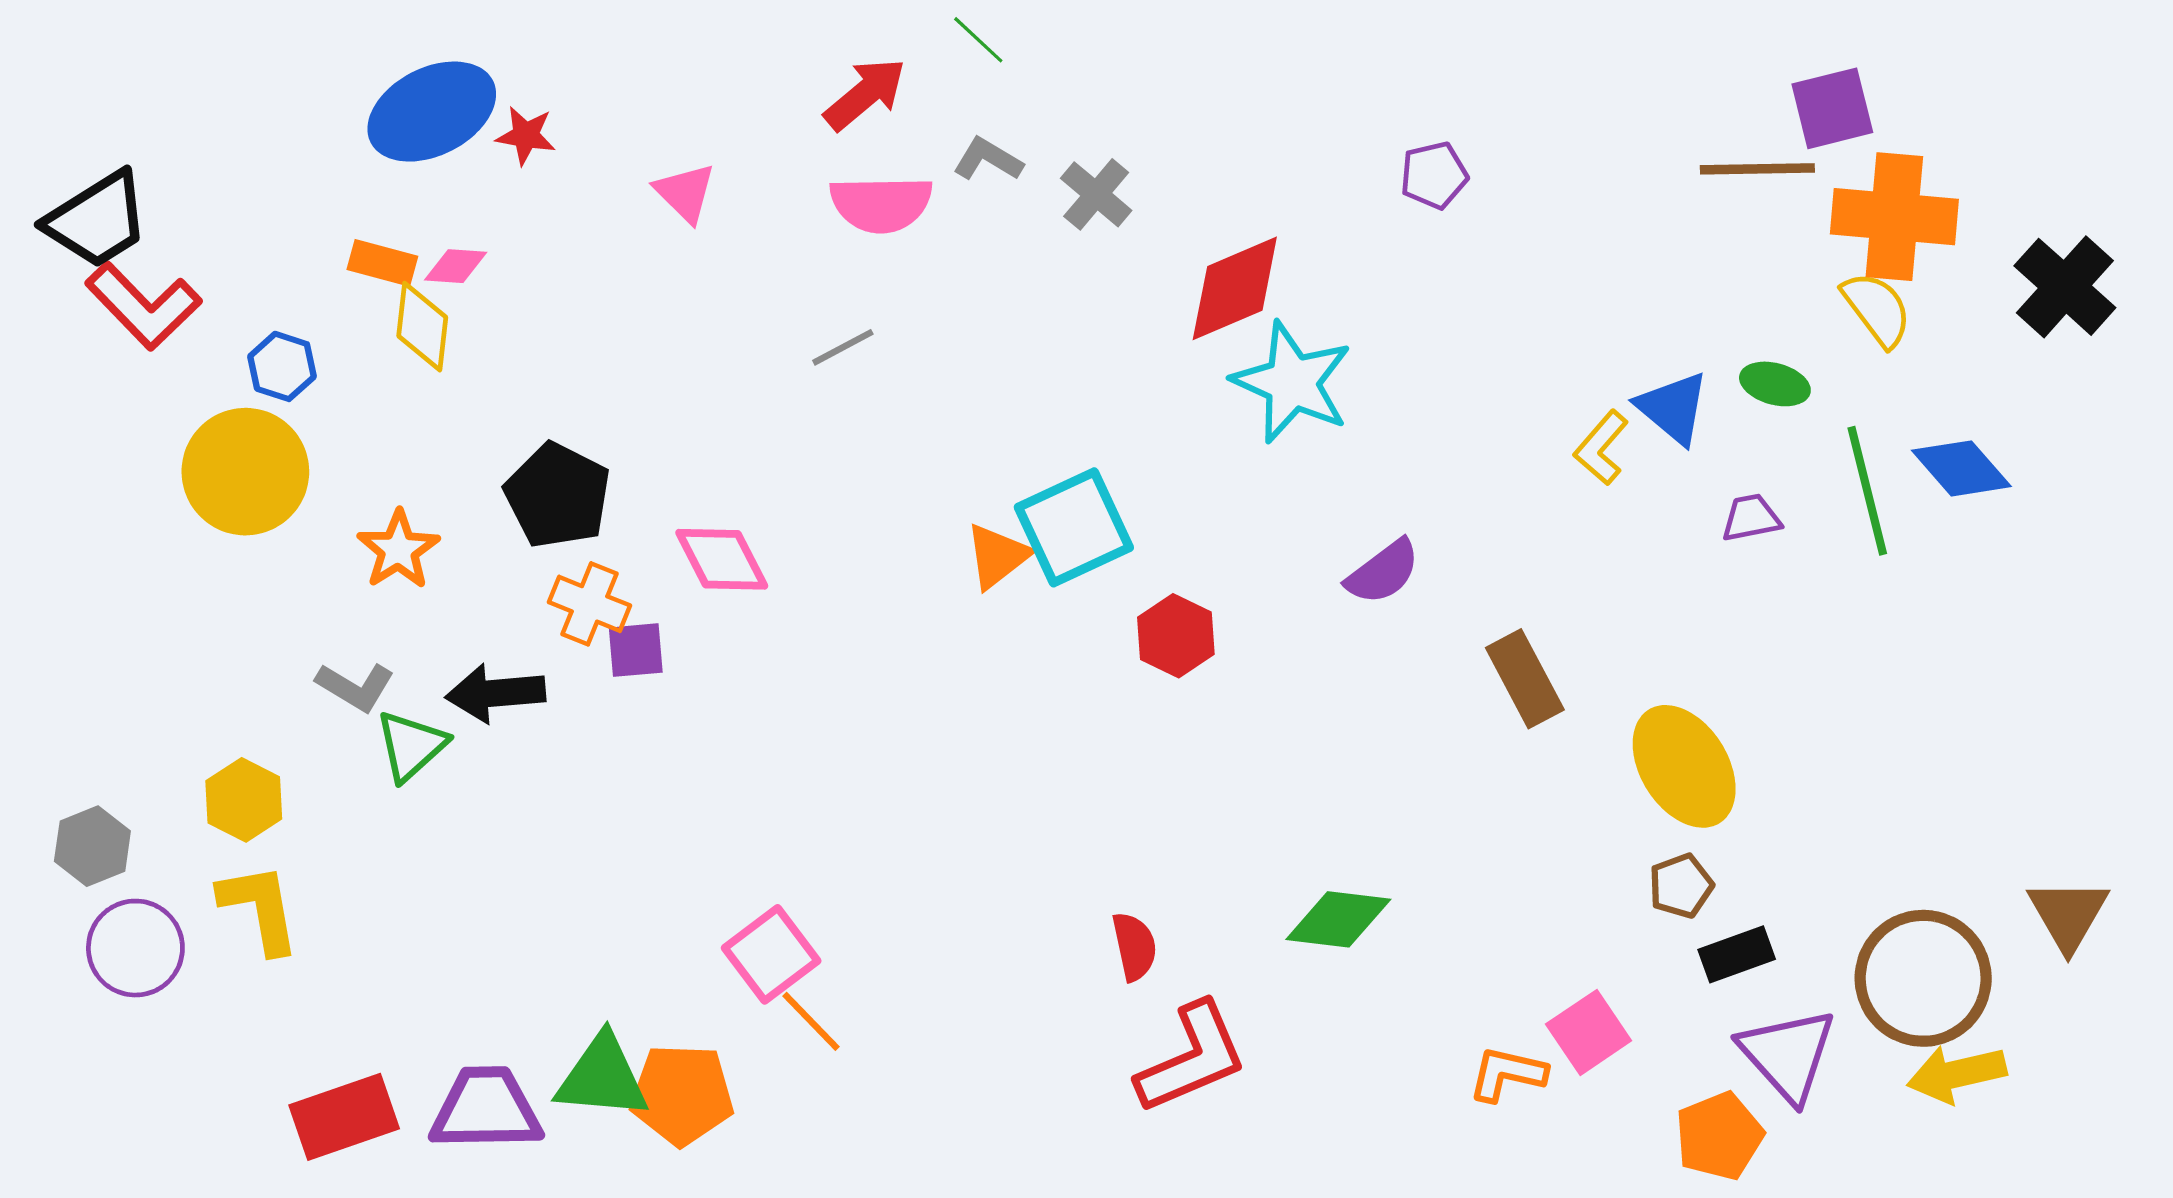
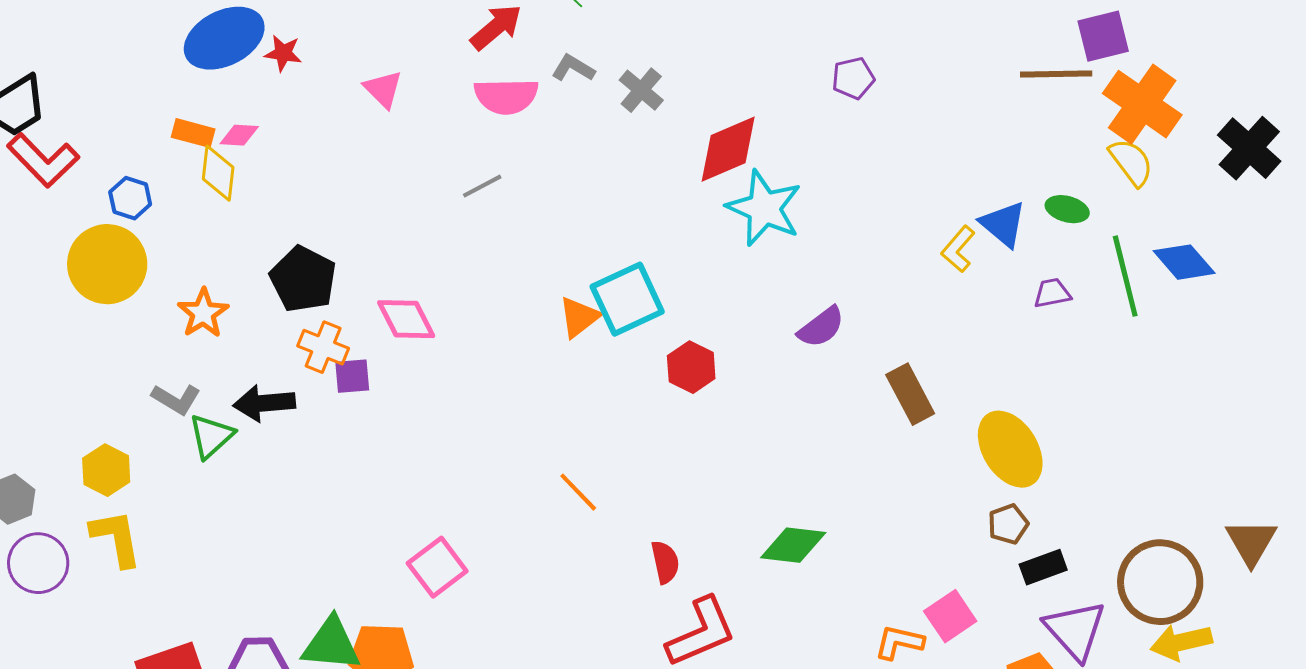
orange cross: (1894, 217) -> (1142, 104), turned 30
orange line: (811, 1021) -> (578, 492), moved

